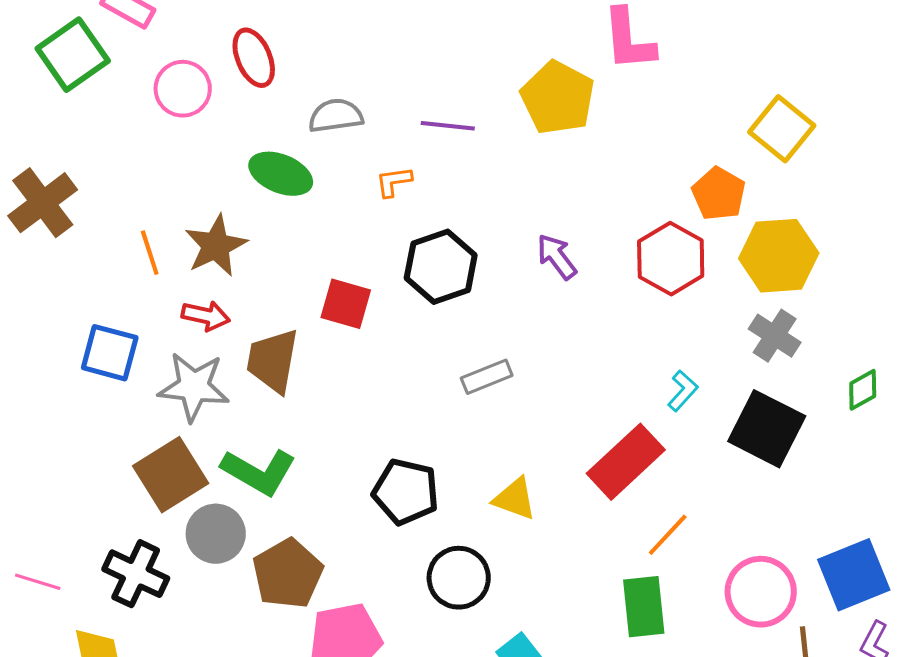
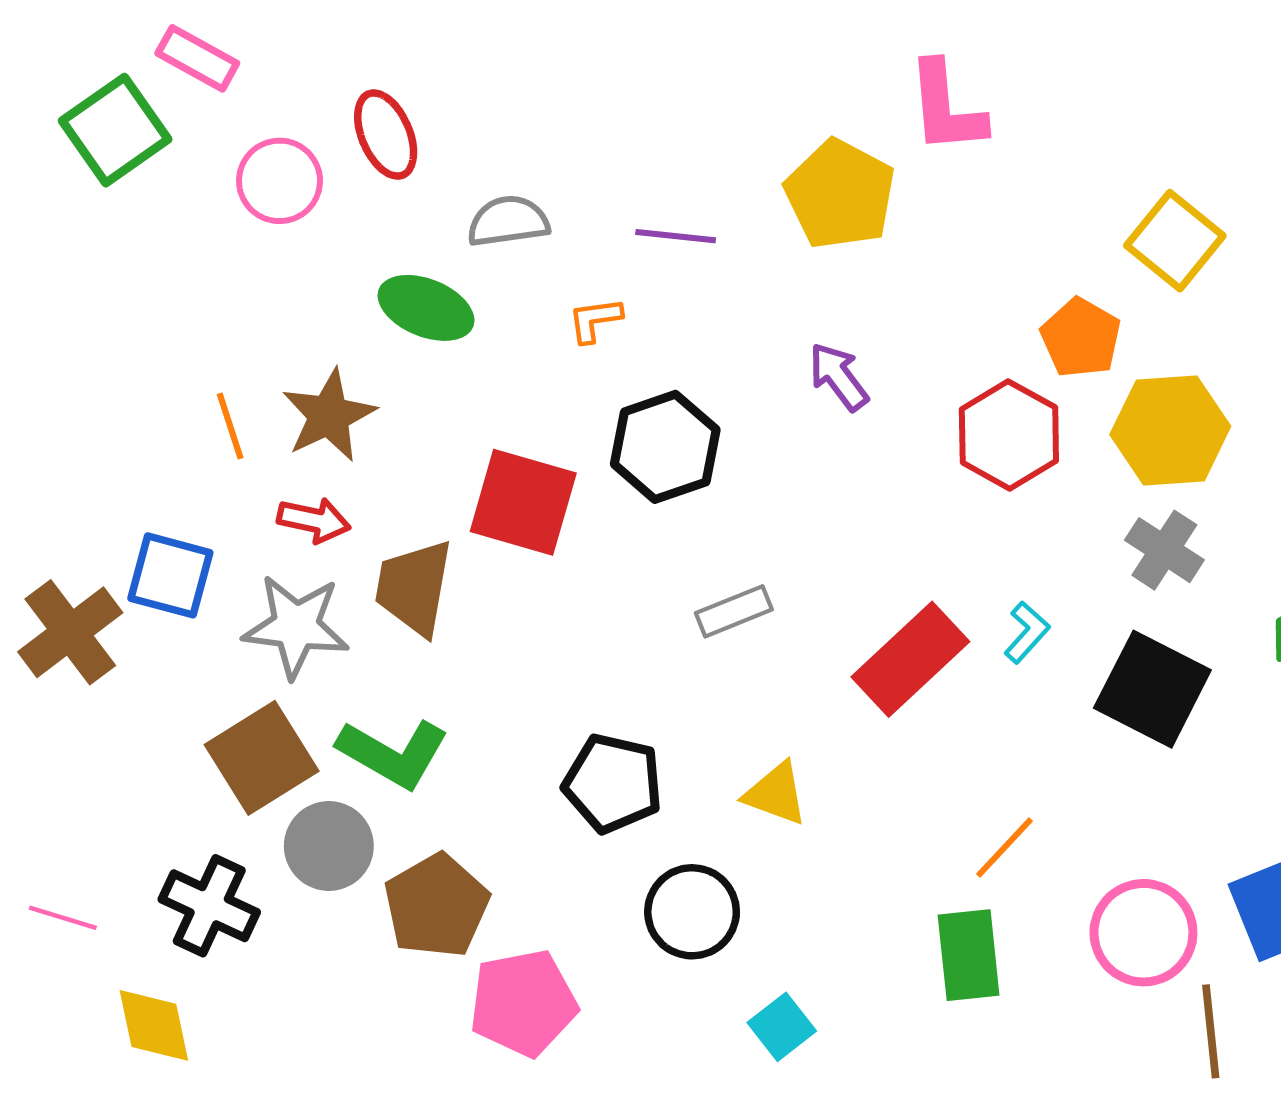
brown cross: (43, 203) -> (70, 632), moved
purple arrow: (557, 257) -> (839, 377), moved
red square: (346, 304) -> (523, 502), size x1.4
red rectangle: (626, 462) -> (910, 659), moved

